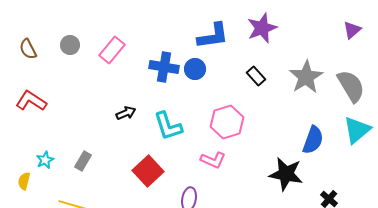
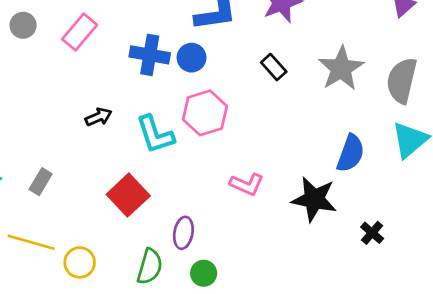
gray semicircle: (351, 86) -> (402, 81), turned -136
pink hexagon: (227, 122) -> (205, 113), moved
pink L-shape: (213, 160) -> (247, 184), moved

